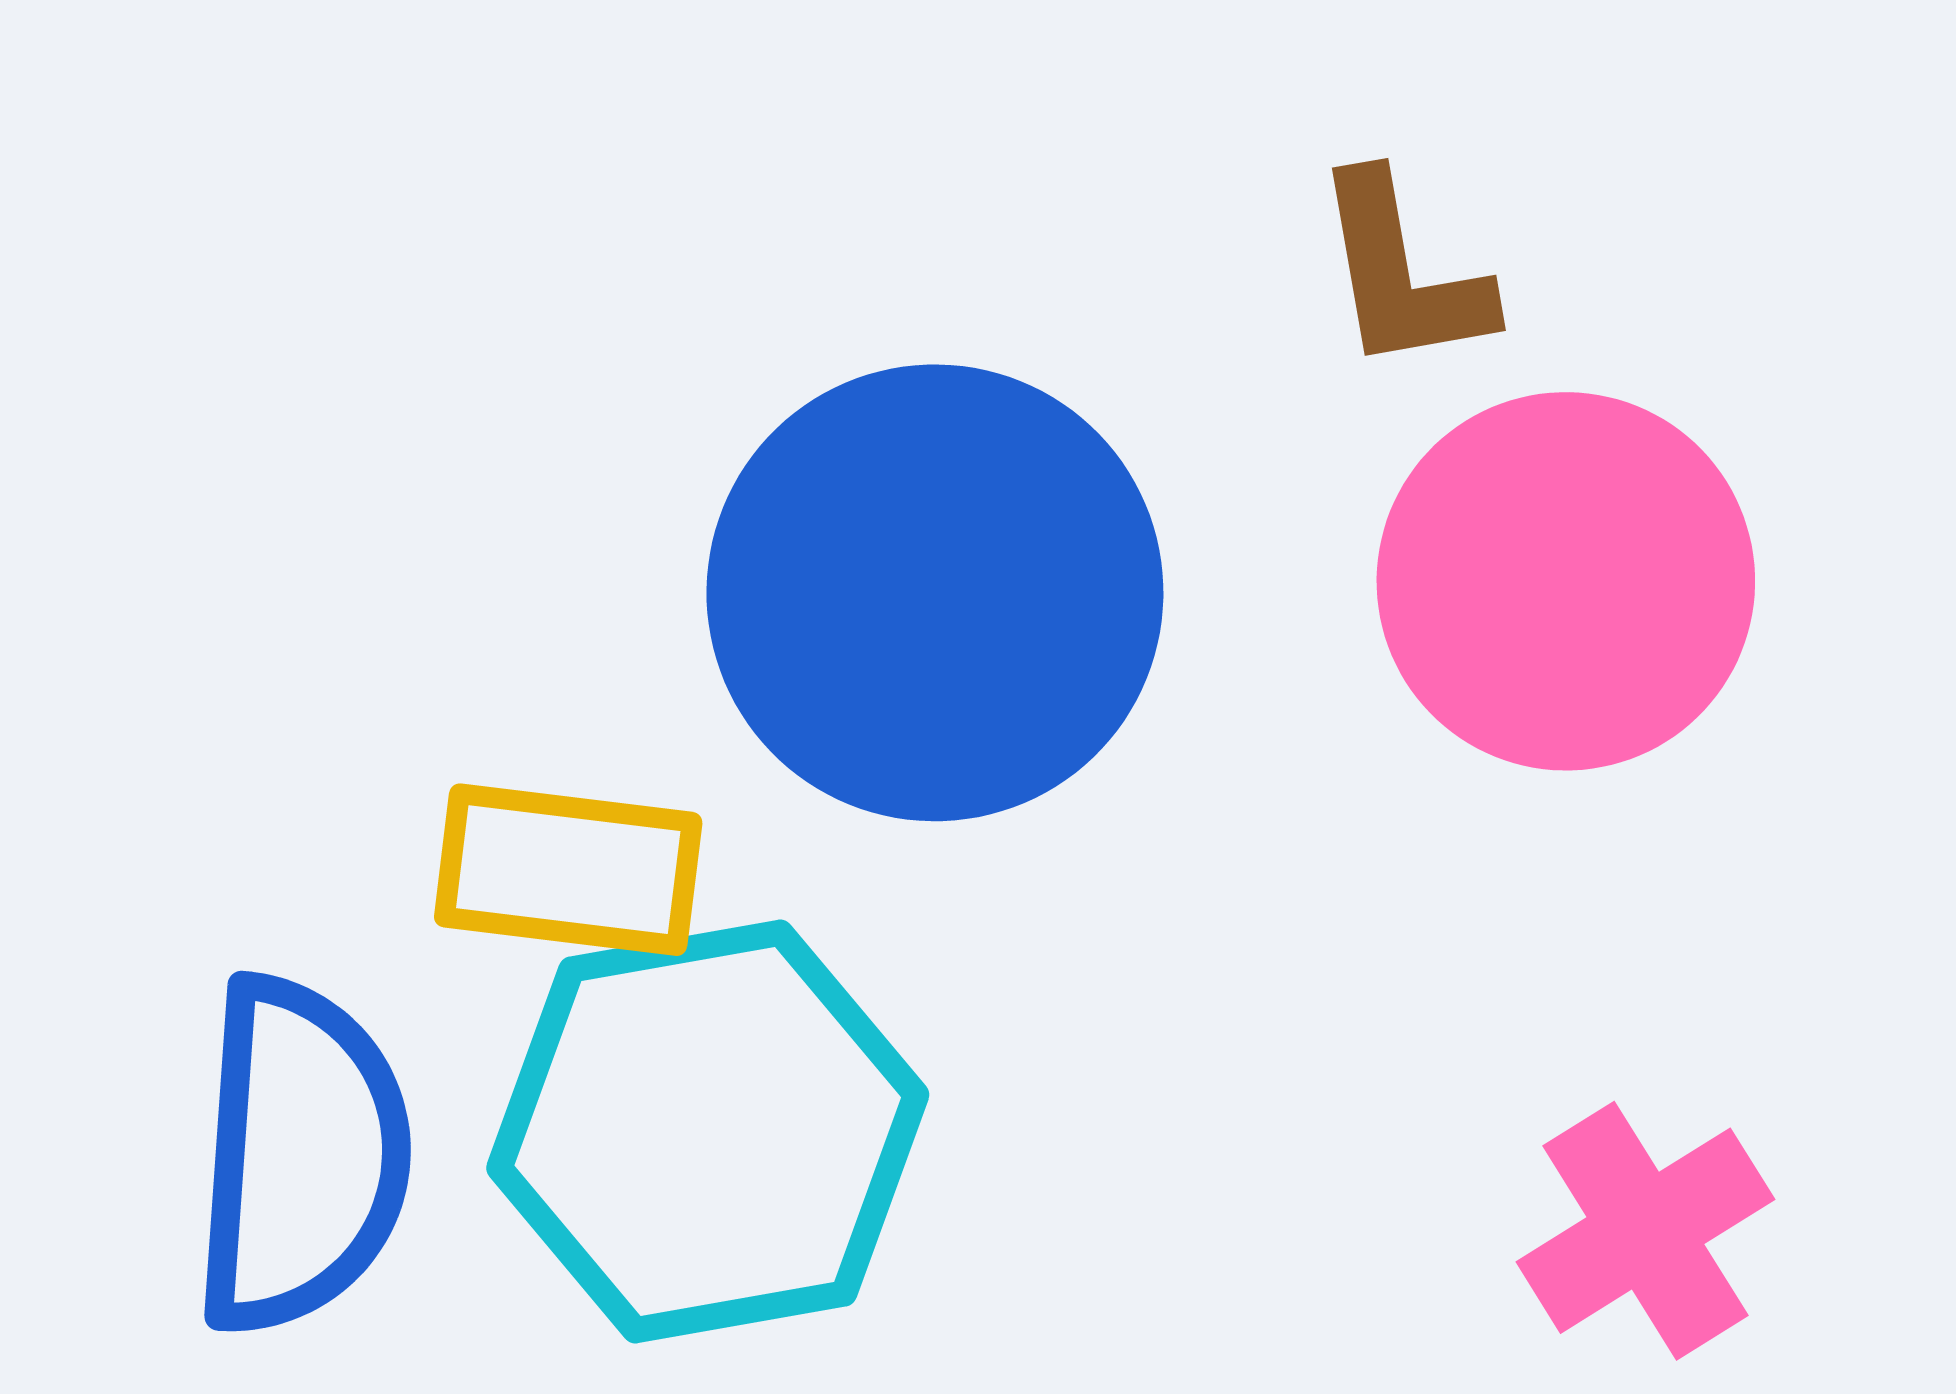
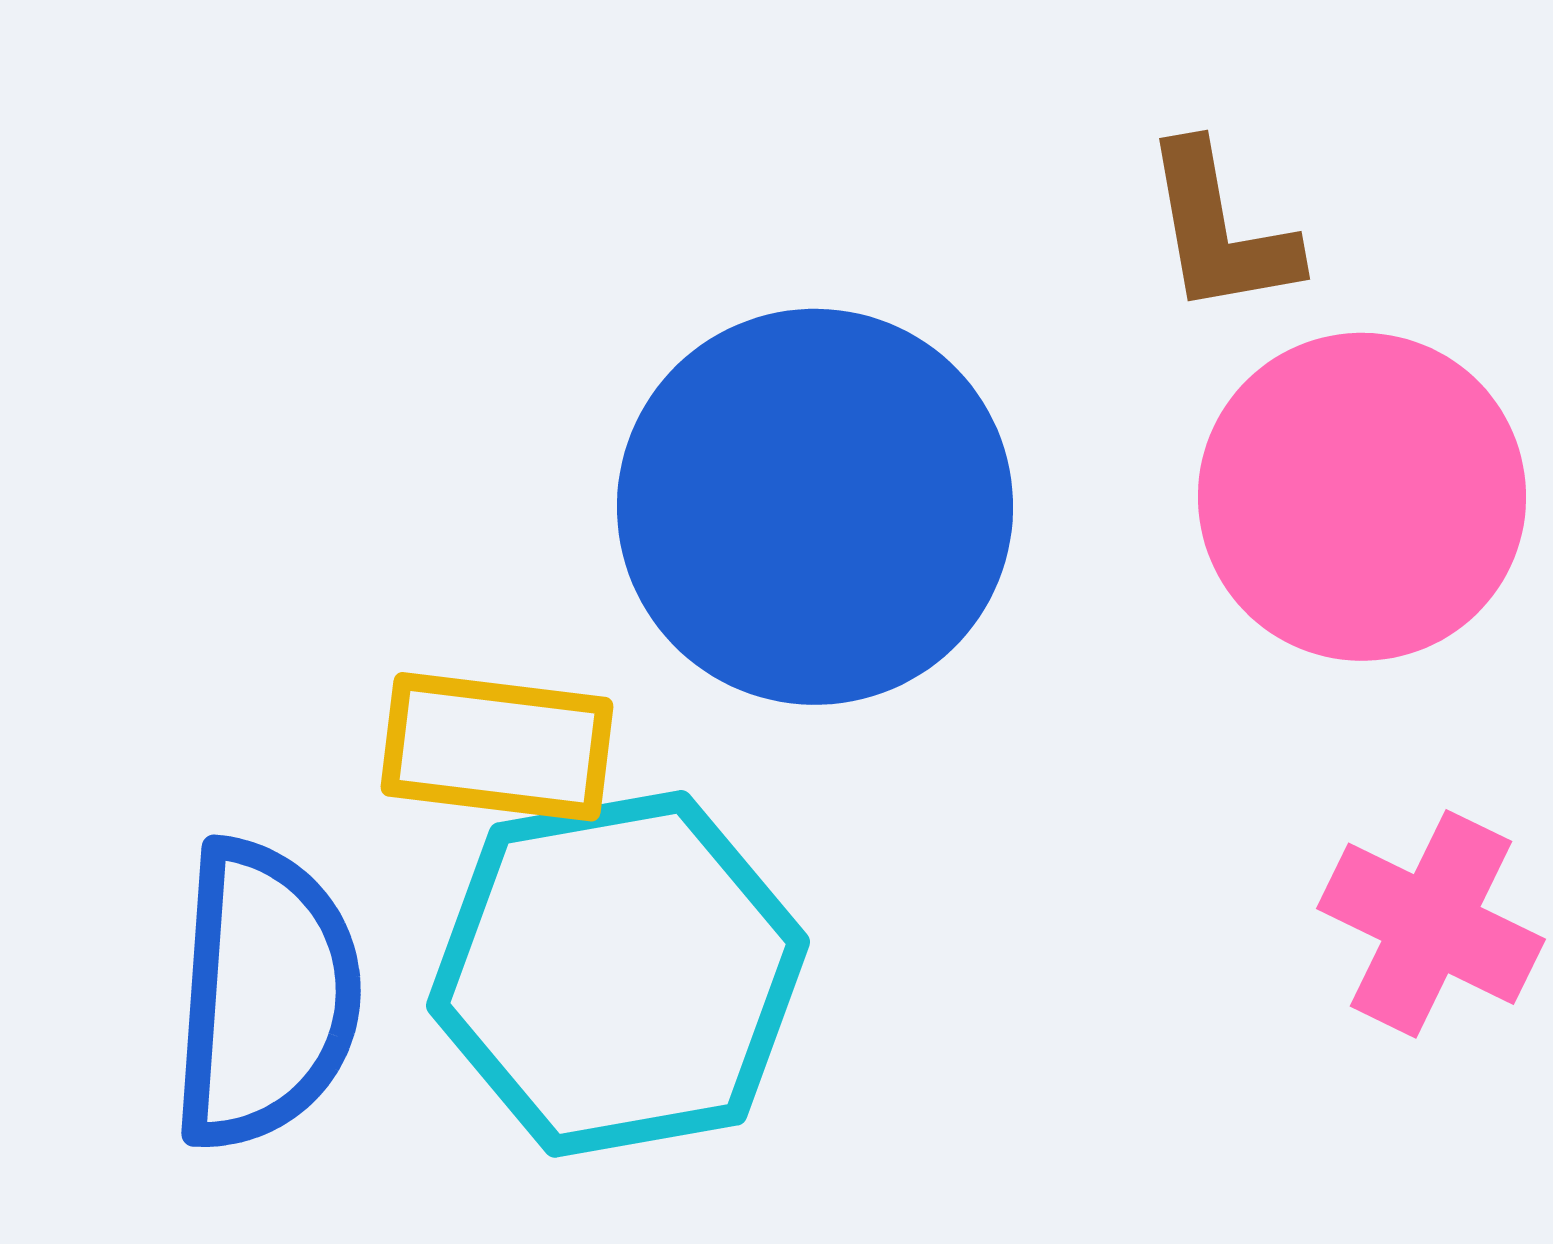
pink cross: (1645, 1231) -> (1431, 924), moved, turned -32

